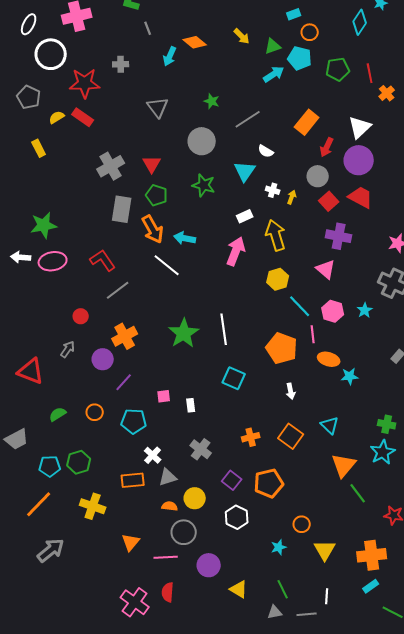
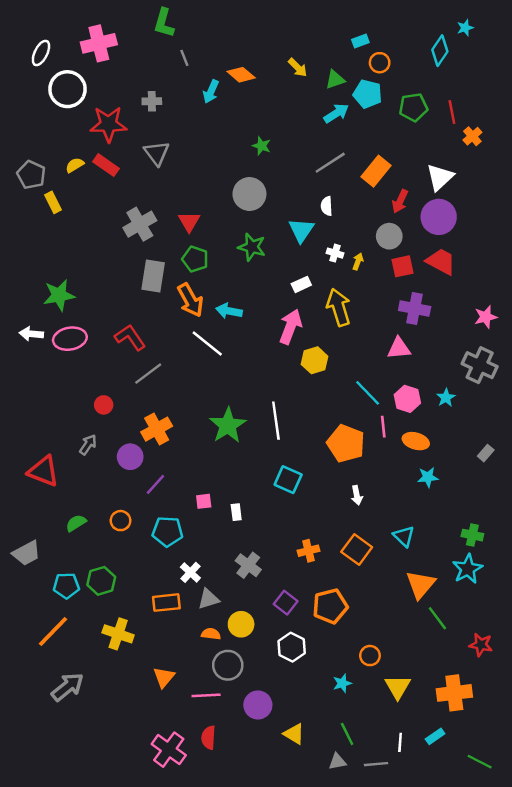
gray pentagon: (29, 97) -> (31, 175), moved
gray triangle: (158, 107) -> (157, 153), moved
gray line: (248, 119) -> (330, 163), moved
white semicircle: (266, 151) -> (327, 206), turned 56
red square: (329, 201) -> (403, 266), turned 30
pink triangle: (326, 269) -> (399, 348), turned -45
yellow hexagon: (278, 279) -> (315, 360), moved
orange ellipse: (329, 359) -> (416, 441), moved
cyan rectangle: (371, 586) -> (435, 736), moved

